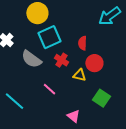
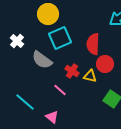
red semicircle: (82, 43) -> (93, 44), size x1.5
red cross: (61, 60) -> (72, 71), moved
pink triangle: (73, 116) -> (52, 117), moved

